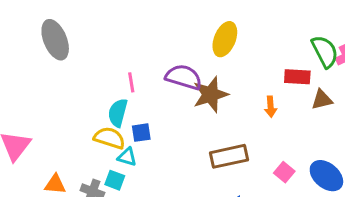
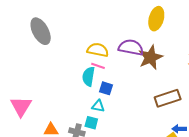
pink line: (131, 82) -> (98, 66), moved, turned -56
blue square: (141, 133) -> (106, 88), turned 32
yellow semicircle: (109, 138) -> (98, 50), moved

